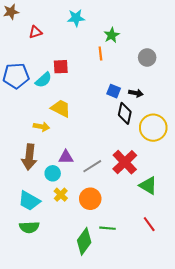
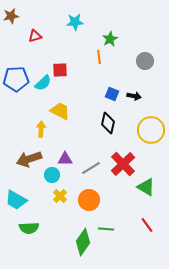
black diamond: (125, 113) -> (108, 123), moved
yellow arrow: (41, 127) -> (41, 129), turned -98
brown arrow: (29, 157) -> (29, 159), turned 65
cyan trapezoid: (29, 201) -> (16, 200), moved

